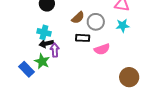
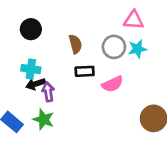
brown semicircle: (78, 18) -> (75, 44), turned -56
gray circle: (96, 22) -> (114, 47), moved
green star: (42, 61) -> (44, 119), moved

